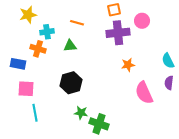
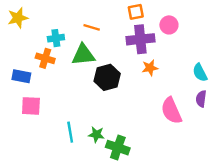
yellow star: (28, 15) -> (18, 18), moved
green triangle: (70, 46) -> (83, 55), size x1.5
orange star: (128, 65) -> (150, 68), moved
black hexagon: (71, 83) -> (107, 77), moved
cyan line: (35, 113) -> (70, 132), moved

